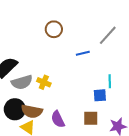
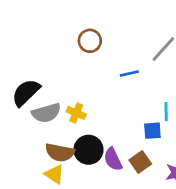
black circle: (15, 109) -> (88, 150), moved
brown square: (91, 118) -> (140, 162), turned -35
purple semicircle: (58, 119) -> (113, 159), moved

